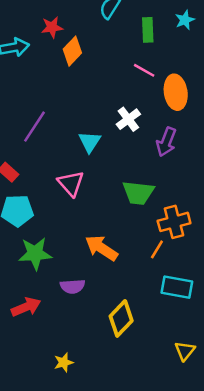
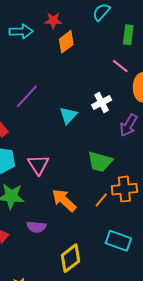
pink triangle: (71, 183) -> (38, 165), moved
orange line: (157, 249) -> (101, 200), moved

